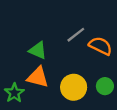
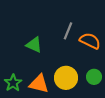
gray line: (76, 35) -> (68, 31), turned -30
orange triangle: (38, 77) -> (39, 84), moved

